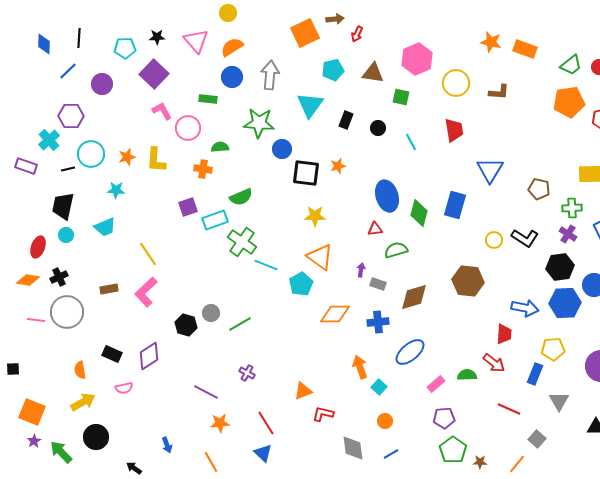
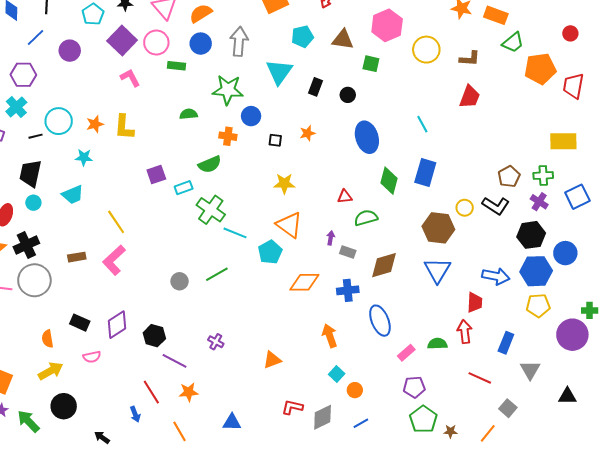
cyan pentagon: (125, 48) -> (93, 14), turned -30
green trapezoid: (571, 65) -> (513, 43), moved
purple hexagon: (71, 116) -> (23, 75), moved
pink circle: (188, 128) -> (156, 43), moved
red trapezoid: (454, 130) -> (470, 97), moved, turned 30
cyan line: (411, 142) -> (422, 124), moved
orange cross: (203, 169) -> (228, 136), moved
blue triangle: (490, 170) -> (437, 270), moved
black square: (306, 173) -> (275, 140), size x0.5
brown pentagon: (539, 189) -> (509, 177), moved, turned 30
blue ellipse: (387, 196) -> (367, 137), moved
cyan rectangle: (215, 220) -> (184, 188), size x0.7
black cross: (59, 277) -> (26, 245), size x1.4
brown hexagon: (468, 281) -> (438, 228), moved
green line: (240, 324) -> (217, 274), moved
black hexagon: (186, 325) -> (154, 336), moved
yellow pentagon: (553, 349) -> (538, 305), moved
blue ellipse: (410, 352) -> (380, 321), turned -72
red arrow: (494, 363) -> (465, 332), turned -135
cyan square: (379, 387) -> (337, 374), moved
red L-shape: (323, 414) -> (292, 407), moved
red line: (266, 423) -> (151, 392), moved
gray diamond: (353, 448) -> (323, 417), turned 72
blue triangle: (263, 453) -> (232, 422), turned -42

